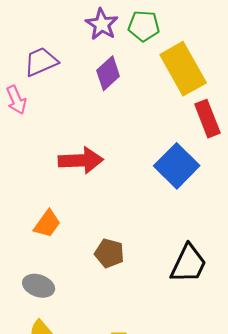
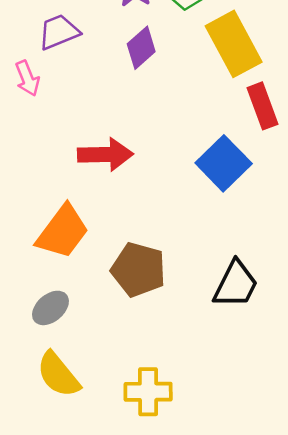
orange trapezoid: (47, 224) -> (63, 232), size x1.6
brown pentagon: (109, 253) -> (138, 270), size x1.5
gray ellipse: (39, 286) -> (50, 308), turned -60

